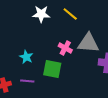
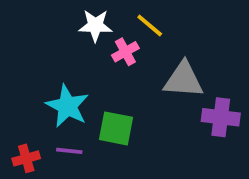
pink cross: (65, 48) -> (125, 52), moved, turned 32
cyan star: (26, 57) -> (67, 106), size x1.6

